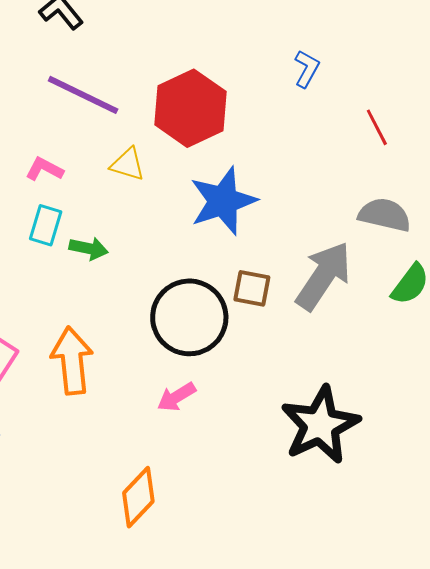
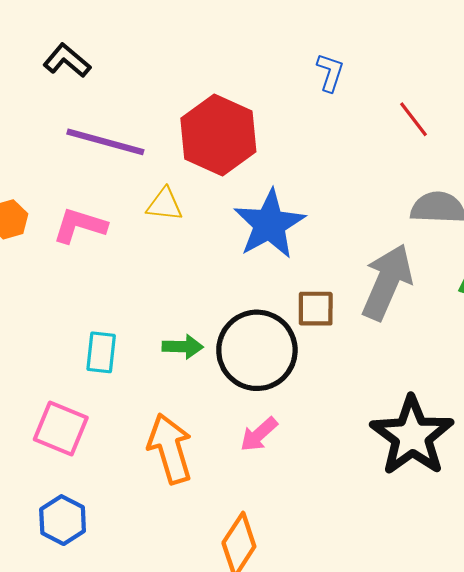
pink L-shape: (44, 169) -> (80, 226), size x1.4
cyan rectangle: (46, 225) -> (101, 352), moved
green arrow: (89, 248) -> (183, 347), moved
orange arrow: (72, 361) -> (170, 449), moved

